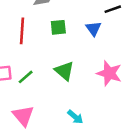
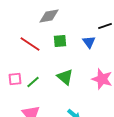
red line: (22, 31) -> (30, 44), turned -60

